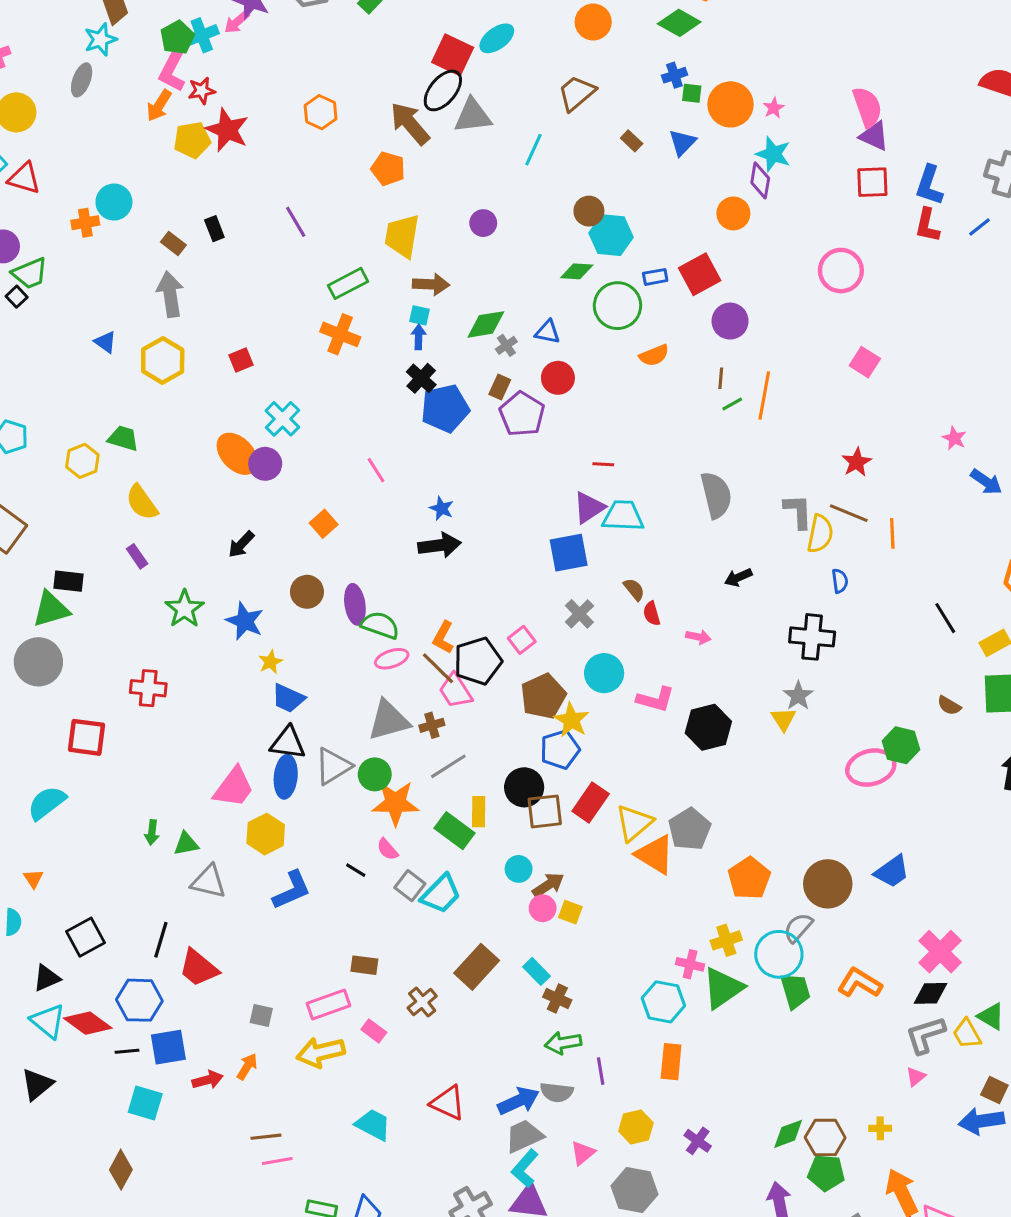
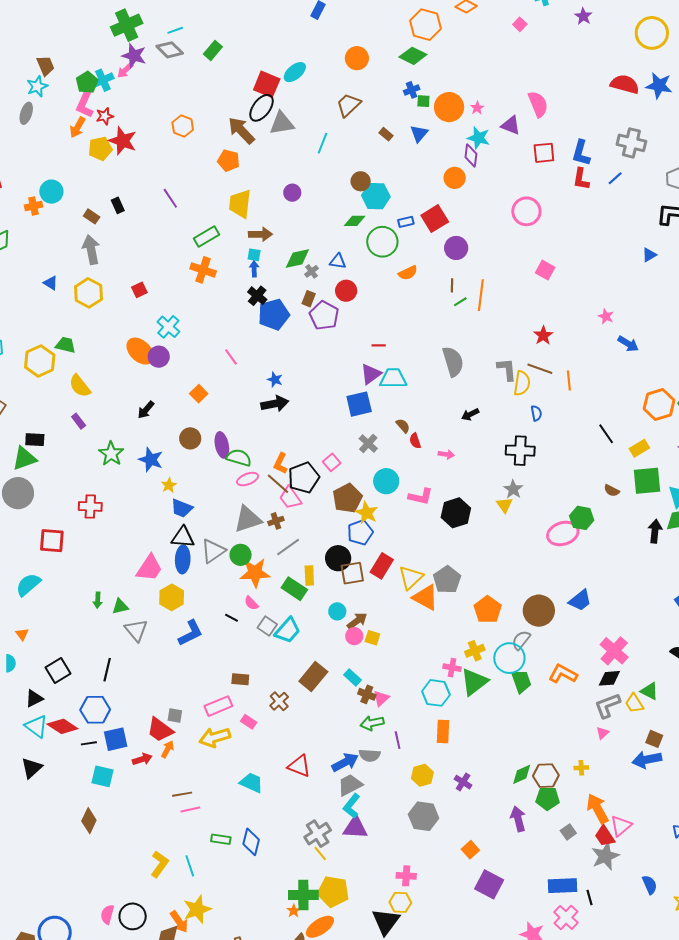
purple triangle: (874, 136) -> (511, 125), moved
yellow hexagon: (82, 461) -> (40, 361), size x1.4
gray triangle: (209, 882) -> (136, 630), turned 40
red trapezoid: (199, 968) -> (160, 730), moved
pink triangle: (583, 1153) -> (381, 698), moved

